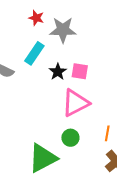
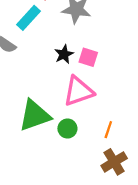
cyan rectangle: (34, 53) -> (28, 18), moved
green triangle: (43, 158) -> (35, 115), moved

